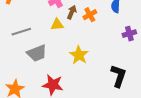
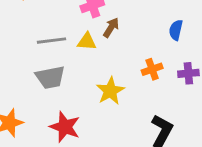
orange cross: (90, 15) -> (152, 69), moved
gray line: (21, 32) -> (51, 41), moved

